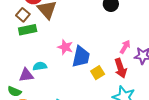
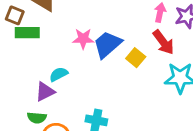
green rectangle: (28, 30) -> (27, 33), turned 30
blue trapezoid: (81, 57) -> (107, 44), turned -125

